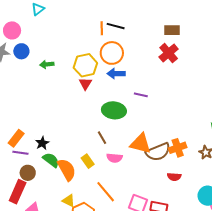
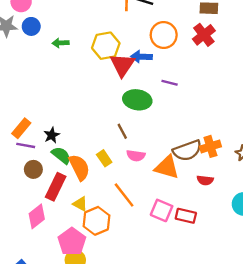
orange circle: (112, 53) -> (164, 35), moved
red triangle: (85, 84) -> (122, 65), moved, size x1.6
orange triangle: (141, 144) -> (167, 167), moved
red rectangle: (18, 192) -> (56, 187), moved

